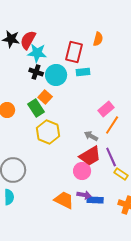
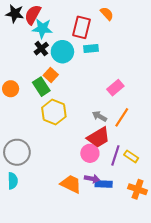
orange semicircle: (98, 39) -> (107, 14), turned -56
black cross: (36, 72) -> (41, 49), turned 32
orange line: (112, 125) -> (122, 117), moved
purple line: (111, 157) -> (115, 155), moved, turned 42

